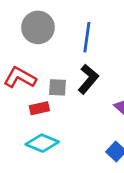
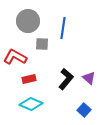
black L-shape: (88, 79) -> (66, 79), moved
gray square: (58, 87) -> (42, 44), moved

